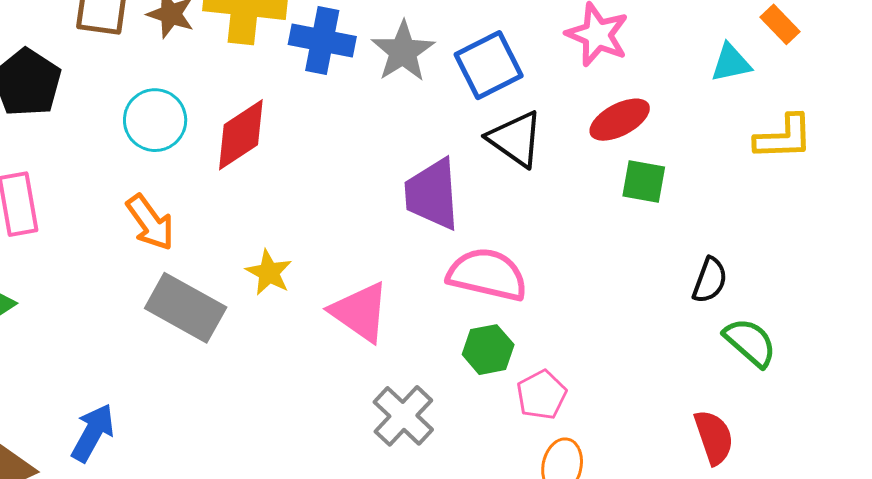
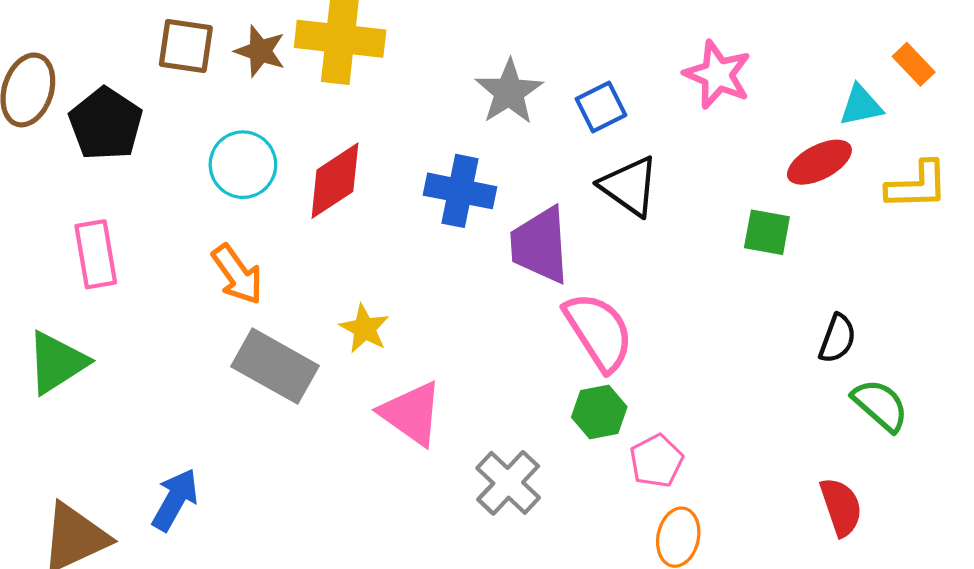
blue cross: (322, 41) -> (460, 191), moved
blue square: (489, 65) -> (601, 107), size x0.7
red ellipse: (620, 120) -> (819, 162), moved
pink semicircle: (487, 274) -> (599, 331), turned 44
pink triangle: (360, 312) -> (411, 413), moved

